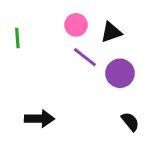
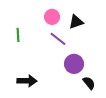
green line: (17, 38) -> (18, 35), moved
purple circle: (120, 73) -> (74, 64), moved

